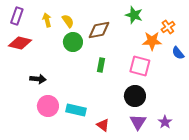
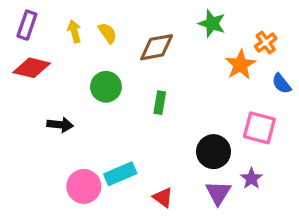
orange star: (152, 41) -> (240, 65), turned -30
green circle: (73, 42) -> (106, 87), moved
pink square: (140, 66) -> (259, 128), moved
pink circle: (48, 106) -> (84, 186), moved
cyan rectangle: (76, 110) -> (120, 174), turned -36
purple star: (165, 122) -> (251, 179), moved

